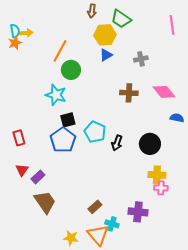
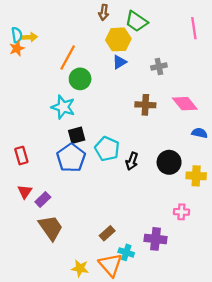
yellow cross: (157, 175) -> (196, 176), moved

